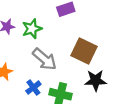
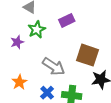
green star: (32, 29) -> (37, 29), moved

